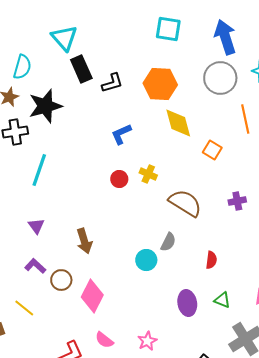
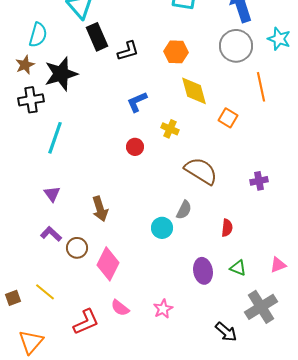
orange hexagon: (160, 84) -> (176, 52), size x0.7
yellow cross: (148, 174) -> (170, 129), moved
purple cross: (237, 201) -> (259, 181), moved
yellow line: (24, 308) -> (45, 292), moved

